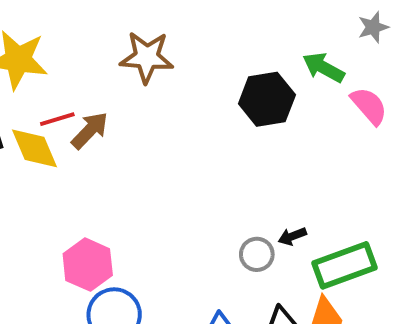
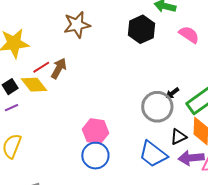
pink semicircle: (369, 106) -> (189, 35), moved
gray circle: (257, 254) -> (157, 107), size x1.8
pink hexagon: (88, 265) -> (95, 131), moved

